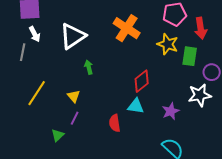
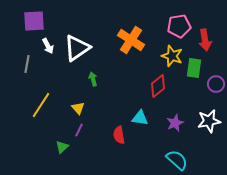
white arrow: (35, 34) -> (48, 46), moved
red diamond: (142, 81) -> (158, 86), moved
white star: (200, 95) -> (209, 121), moved

